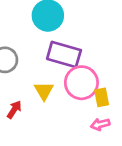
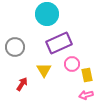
purple rectangle: (64, 54) -> (59, 43), turned -40
pink circle: (81, 83) -> (72, 64), size x0.6

